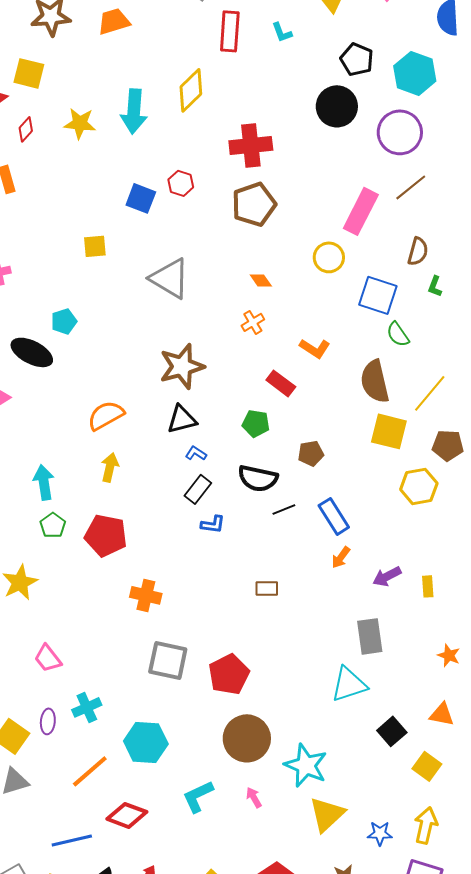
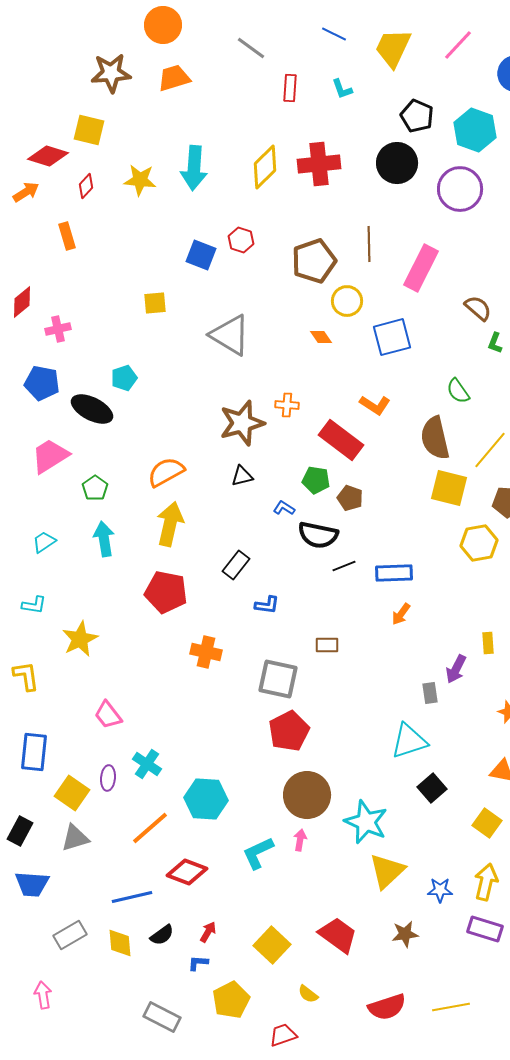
red rectangle: (230, 31) -> (290, 88), size x0.7
yellow diamond: (191, 90) -> (265, 167), moved
red cross: (251, 145) -> (319, 164), moved
brown line: (411, 187) -> (369, 244), moved, turned -52
brown semicircle: (418, 251) -> (478, 308), turned -64
yellow circle: (329, 257) -> (347, 301), moved
blue square: (378, 295) -> (392, 337), moved, turned -33
orange cross: (253, 322) -> (287, 405), moved, turned 35
red rectangle: (281, 383) -> (341, 440), size x1.5
black triangle: (182, 419) -> (242, 476), size x0.7
blue L-shape: (196, 453) -> (284, 508), moved
brown pentagon: (311, 453) -> (350, 498), moved, turned 30
yellow arrow: (110, 467) -> (170, 524), size x1.5
black rectangle: (198, 489) -> (236, 565), moved
blue rectangle: (334, 516) -> (394, 573), turned -60
blue L-shape: (213, 524) -> (267, 605), moved
green pentagon: (53, 525) -> (95, 488), moved
purple arrow: (387, 576) -> (456, 669), moved, turned -36
gray rectangle: (370, 636) -> (430, 693), size x0.6
gray square: (168, 660) -> (278, 679), moved
cyan cross: (87, 707) -> (147, 764), turned -32
black square: (392, 731) -> (432, 788), moved
pink arrow: (254, 797) -> (300, 840), moved, turned 40

